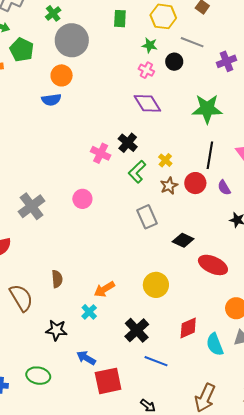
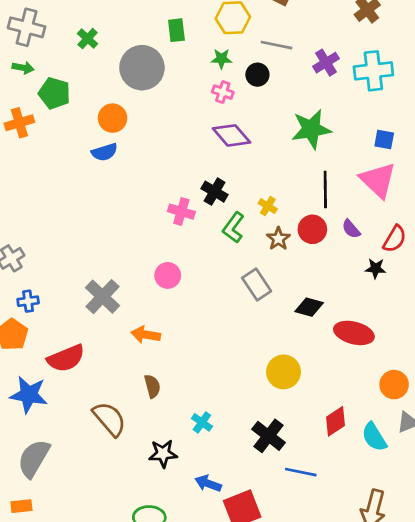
gray circle: (72, 40) -> (142, 68), moved
orange arrow: (104, 289) -> (146, 335), moved, turned 50

